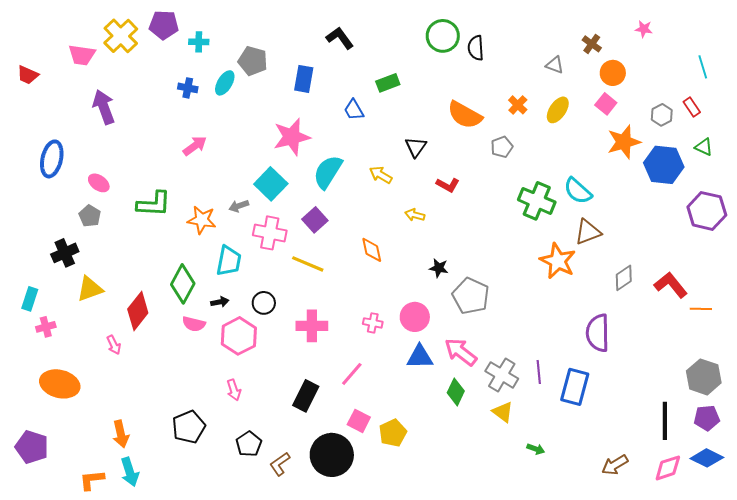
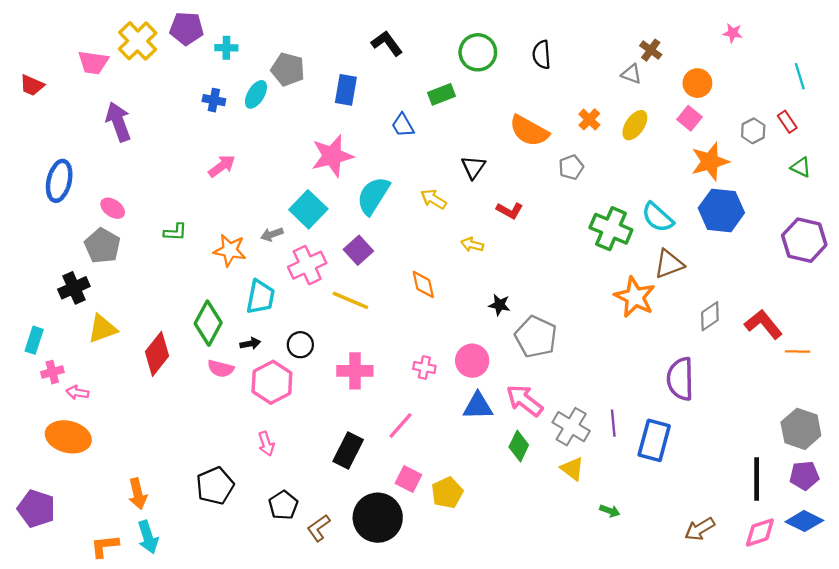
green circle: (443, 36) -> (478, 52), moved
brown cross: (592, 44) -> (651, 50), moved
blue hexagon: (664, 165) -> (721, 210), moved
green L-shape: (154, 204) -> (175, 232), size x0.6
gray pentagon: (90, 216) -> (102, 246), size x1.4
pink cross: (270, 233) -> (307, 265), turned -36
pink arrow: (114, 345) -> (77, 393), moved, turned 126

